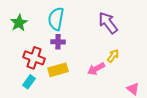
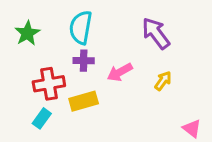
red cross: (34, 58) -> (49, 84), turned -30
pink arrow: (96, 69) -> (120, 72), moved

